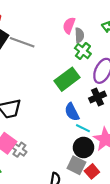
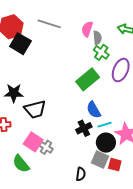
gray line: (22, 42) -> (49, 24), moved
black cross: (97, 97) -> (84, 128), moved
cyan line: (83, 128) -> (105, 125), turned -40
red square: (92, 171) -> (115, 165), turned -32

